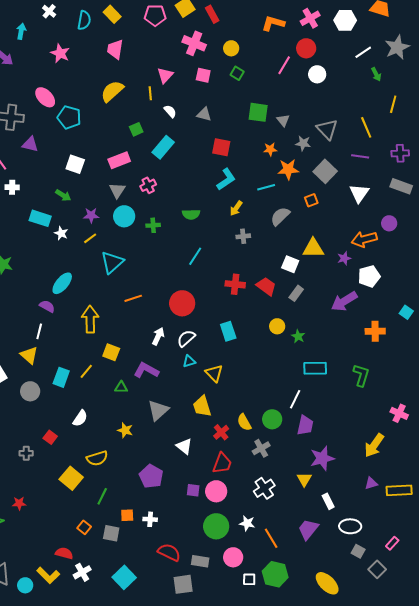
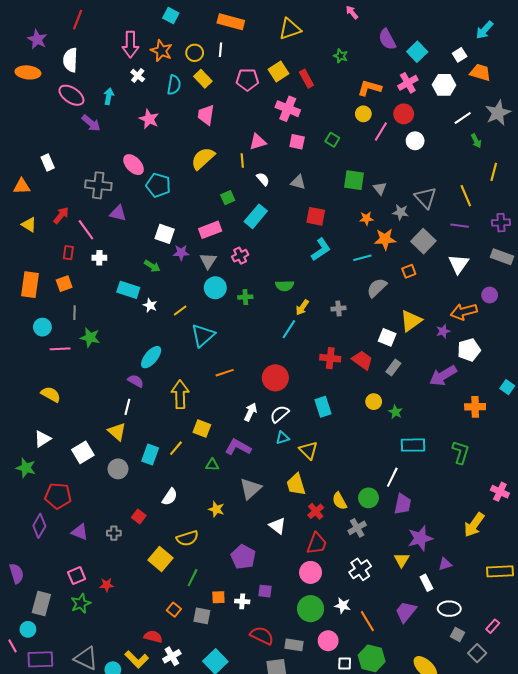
yellow circle: (231, 48) -> (363, 114), moved
pink triangle: (165, 75) -> (258, 142), turned 30
yellow arrow: (236, 208) -> (302, 307), moved
purple star: (91, 215) -> (181, 253), moved
yellow triangle: (313, 248) -> (411, 321), turned -35
purple triangle: (371, 483) -> (445, 564), moved
purple square: (193, 490) -> (265, 591), moved

